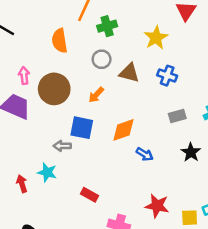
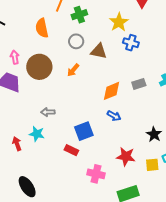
blue cross: (167, 76) -> (131, 43), moved
blue square: (82, 128) -> (84, 131), moved, turned -30
orange diamond: (123, 130) -> (111, 91), moved
black star: (191, 152) -> (154, 134), moved

